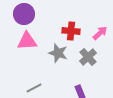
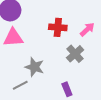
gray star: (58, 53) -> (34, 67), moved

